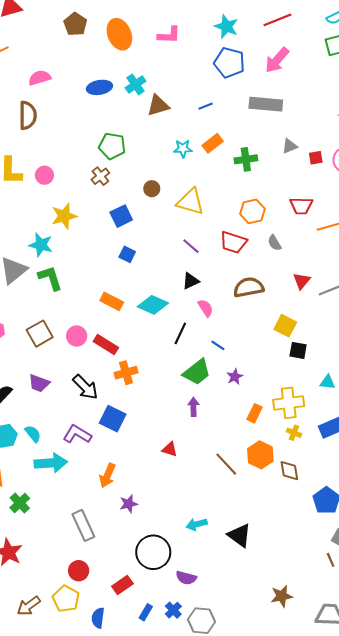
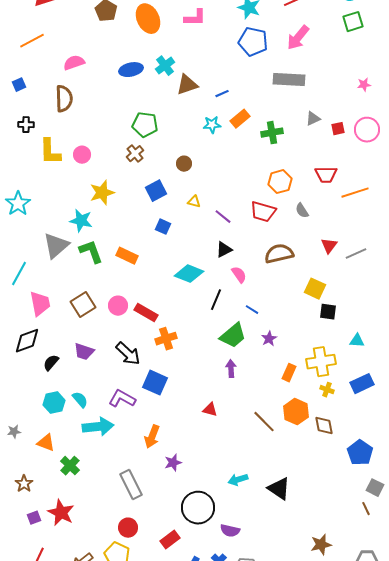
blue line: (206, 106) -> (222, 94), moved
yellow triangle: (190, 202) -> (194, 202), moved, size x0.5
orange rectangle: (112, 301) -> (127, 256), moved

